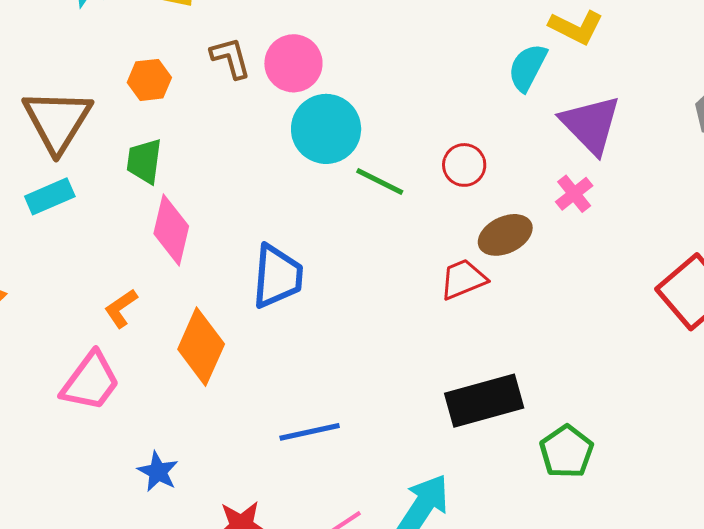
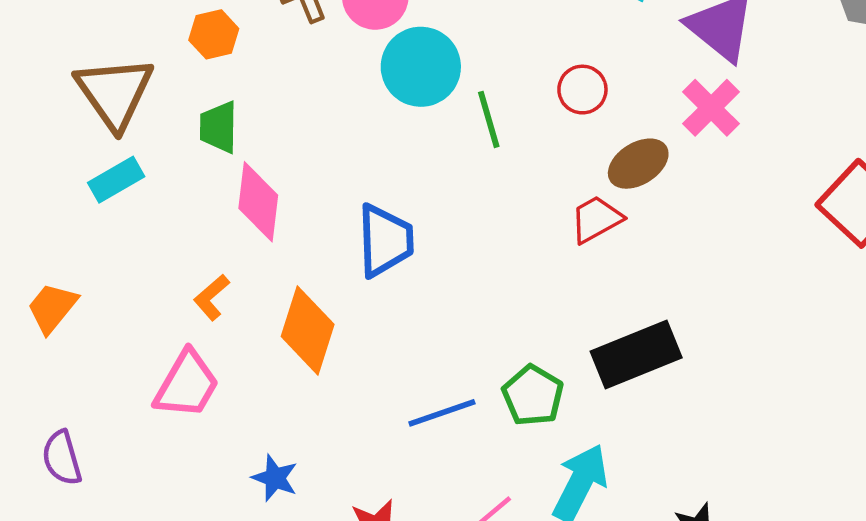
green line: (380, 182) -> (489, 119), turned 54
pink cross: (574, 194) -> (711, 108), size x1.4
green pentagon: (566, 452) -> (533, 395), moved

